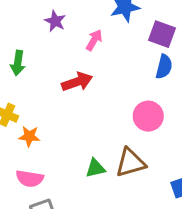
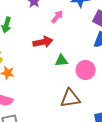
green triangle: (95, 168) -> (61, 61), moved

